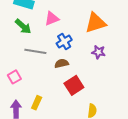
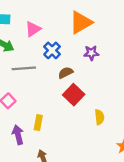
brown semicircle: (62, 63) -> (66, 73), moved

